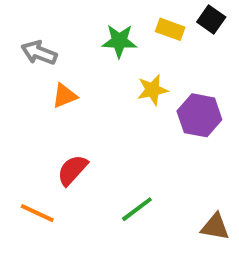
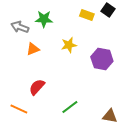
green star: (119, 41) -> (44, 19), moved
yellow star: (153, 90) -> (69, 45), moved

